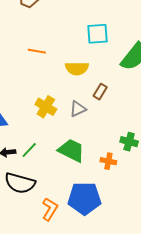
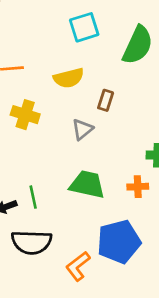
yellow cross: (46, 107) -> (25, 115), moved
green line: (29, 150) -> (33, 197), turned -42
orange L-shape: (50, 209) -> (78, 266), turned -145

